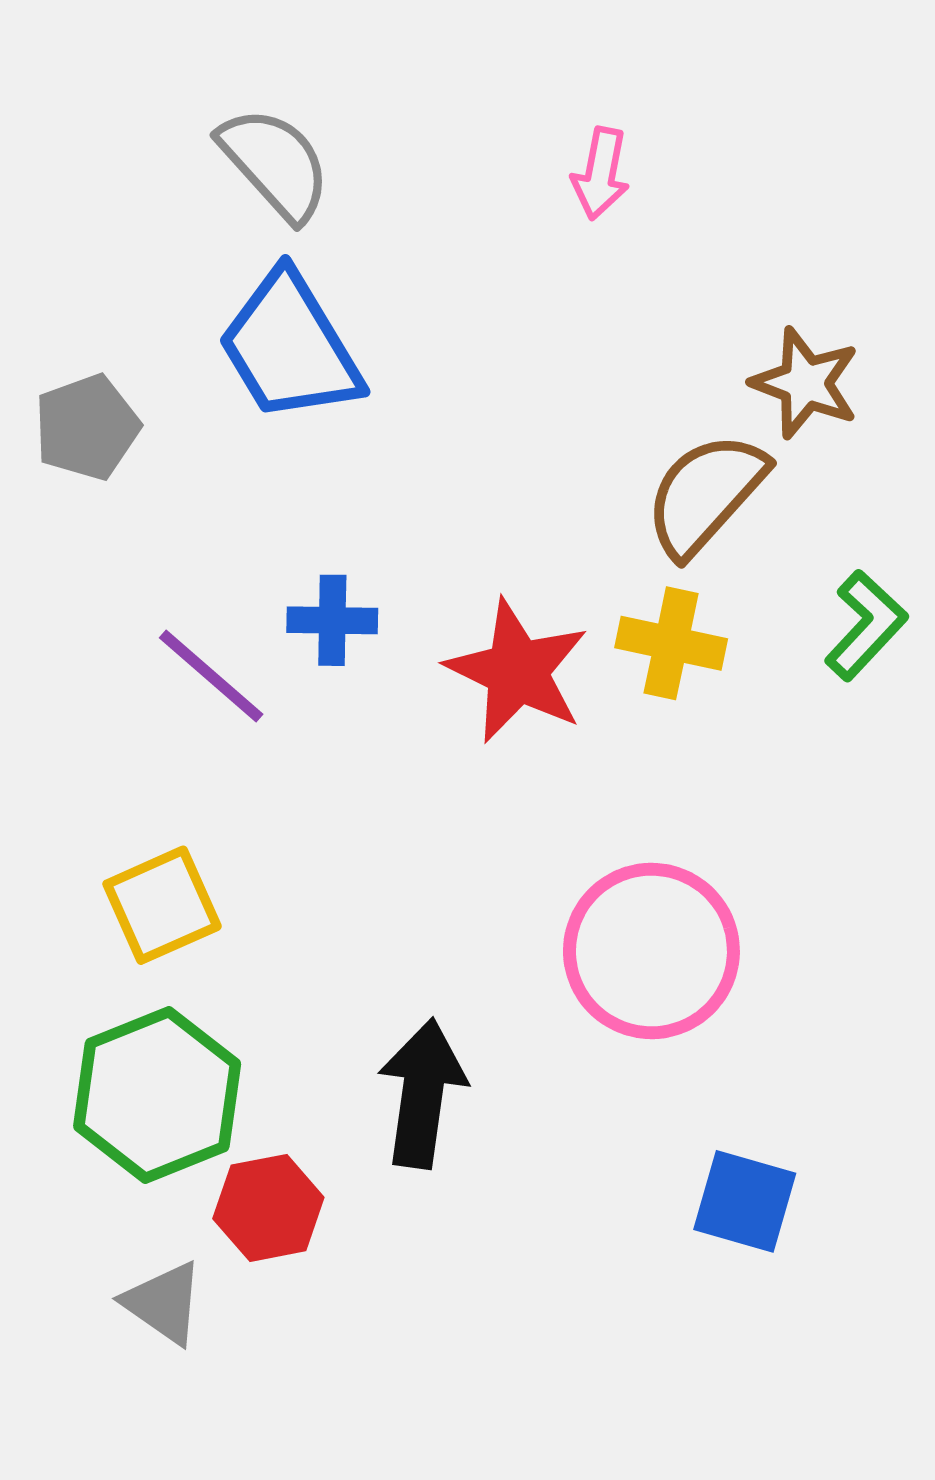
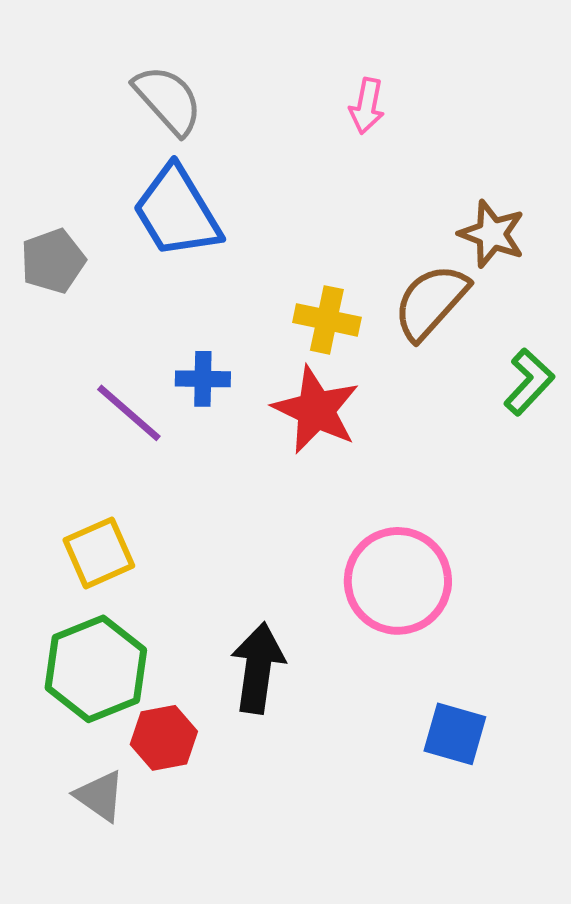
yellow cross: (671, 643) -> (327, 320), moved

